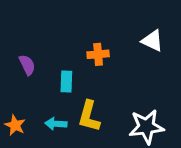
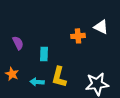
orange cross: (98, 54) -> (78, 36), moved
orange star: (15, 125) -> (12, 74), moved

